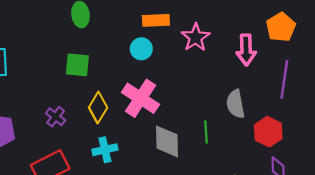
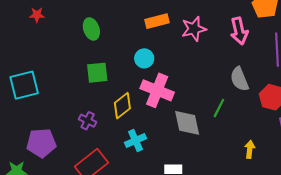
pink star: (196, 37) -> (194, 29), turned 30
cyan circle: (141, 49) -> (144, 58), moved
yellow diamond: (98, 107) -> (122, 106), turned 32
green line: (206, 132) -> (219, 108), turned 42

